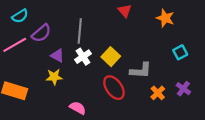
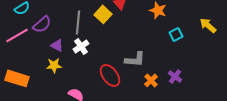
cyan square: (180, 52) -> (176, 34), moved
yellow square: (111, 57) -> (103, 14), moved

